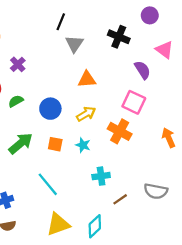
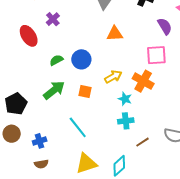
green semicircle: (16, 101) -> (56, 60), moved
pink square: (134, 102) -> (156, 55), turned -30
yellow arrow: (86, 114) -> (113, 77), moved
cyan star: (83, 145) -> (125, 99), moved

